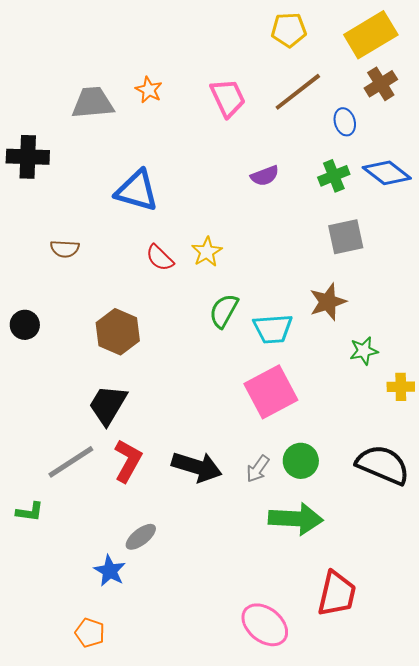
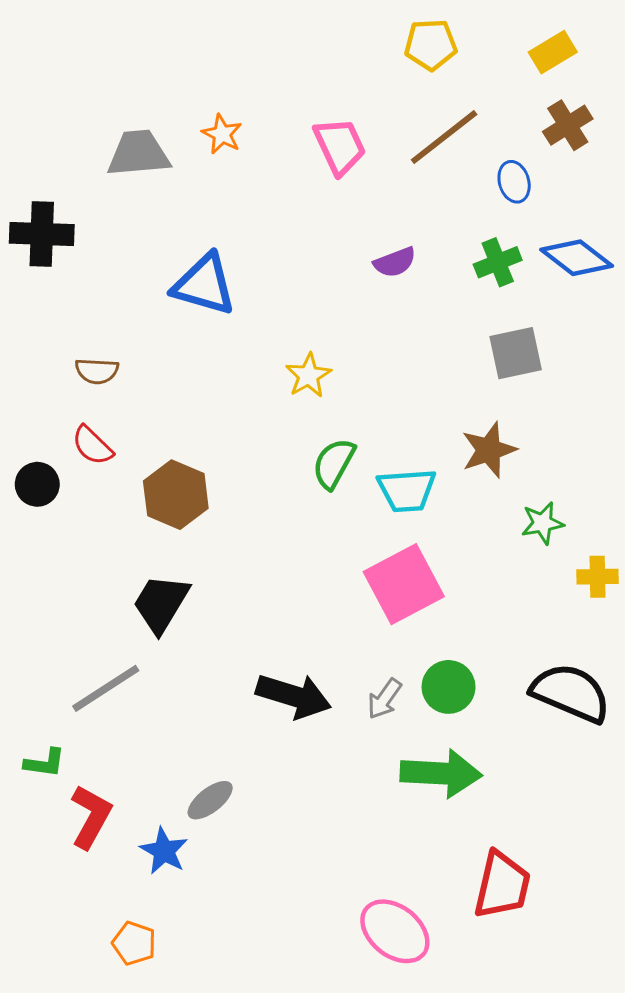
yellow rectangle: (371, 35) -> (553, 52), size x0.6
red semicircle: (160, 258) -> (92, 446), moved
red L-shape: (128, 461) -> (91, 817), moved

